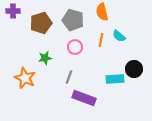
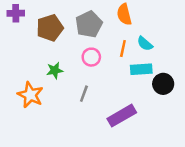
gray pentagon: (73, 20) -> (89, 24), turned 30
cyan rectangle: (115, 79) -> (141, 69), moved
purple rectangle: (84, 98) -> (122, 116), moved, turned -50

